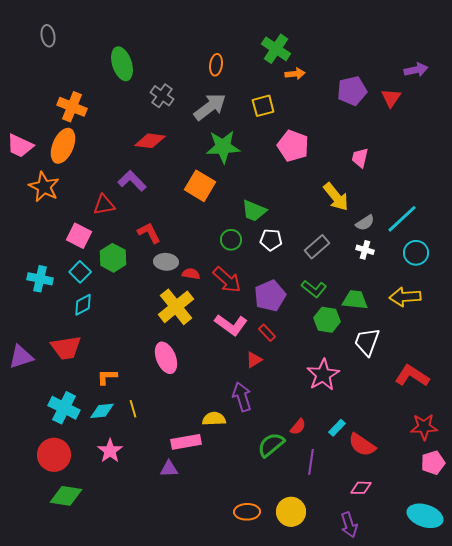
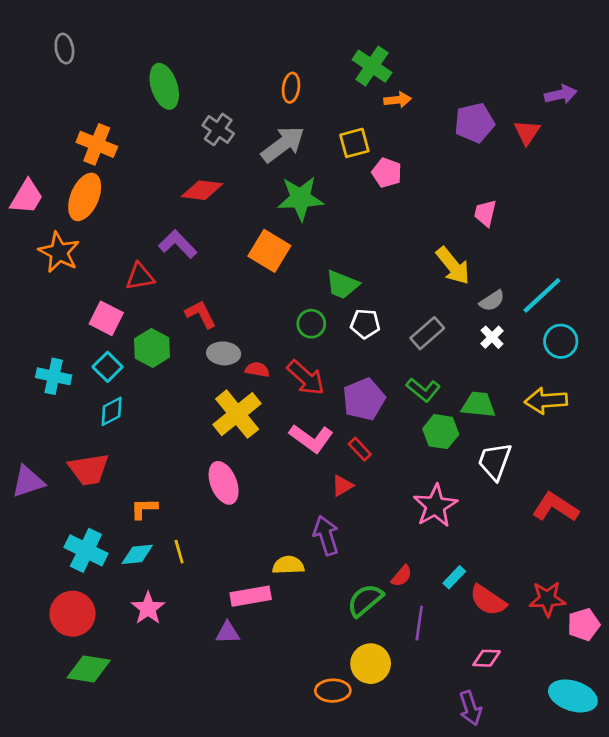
pink trapezoid: (20, 146) -> (27, 197), turned -84
pink pentagon: (293, 146) -> (387, 173), moved, size x0.7
white cross: (365, 250) -> (492, 337), turned 30
red star: (424, 427) -> (547, 599), moved
yellow circle: (291, 512) -> (371, 664), moved

